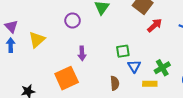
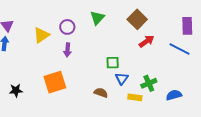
yellow triangle: (37, 40) -> (41, 35), moved
purple arrow: (82, 53) -> (68, 50), moved
brown semicircle: (115, 83) -> (101, 93), turned -72

